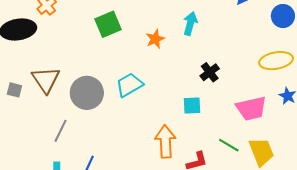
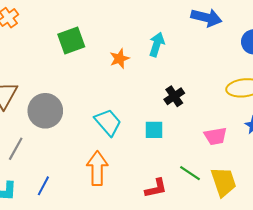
cyan trapezoid: (129, 85) -> (108, 122), moved, turned 76
pink trapezoid: (251, 108) -> (216, 136), size x0.7
orange arrow: (165, 142) -> (97, 168), moved

